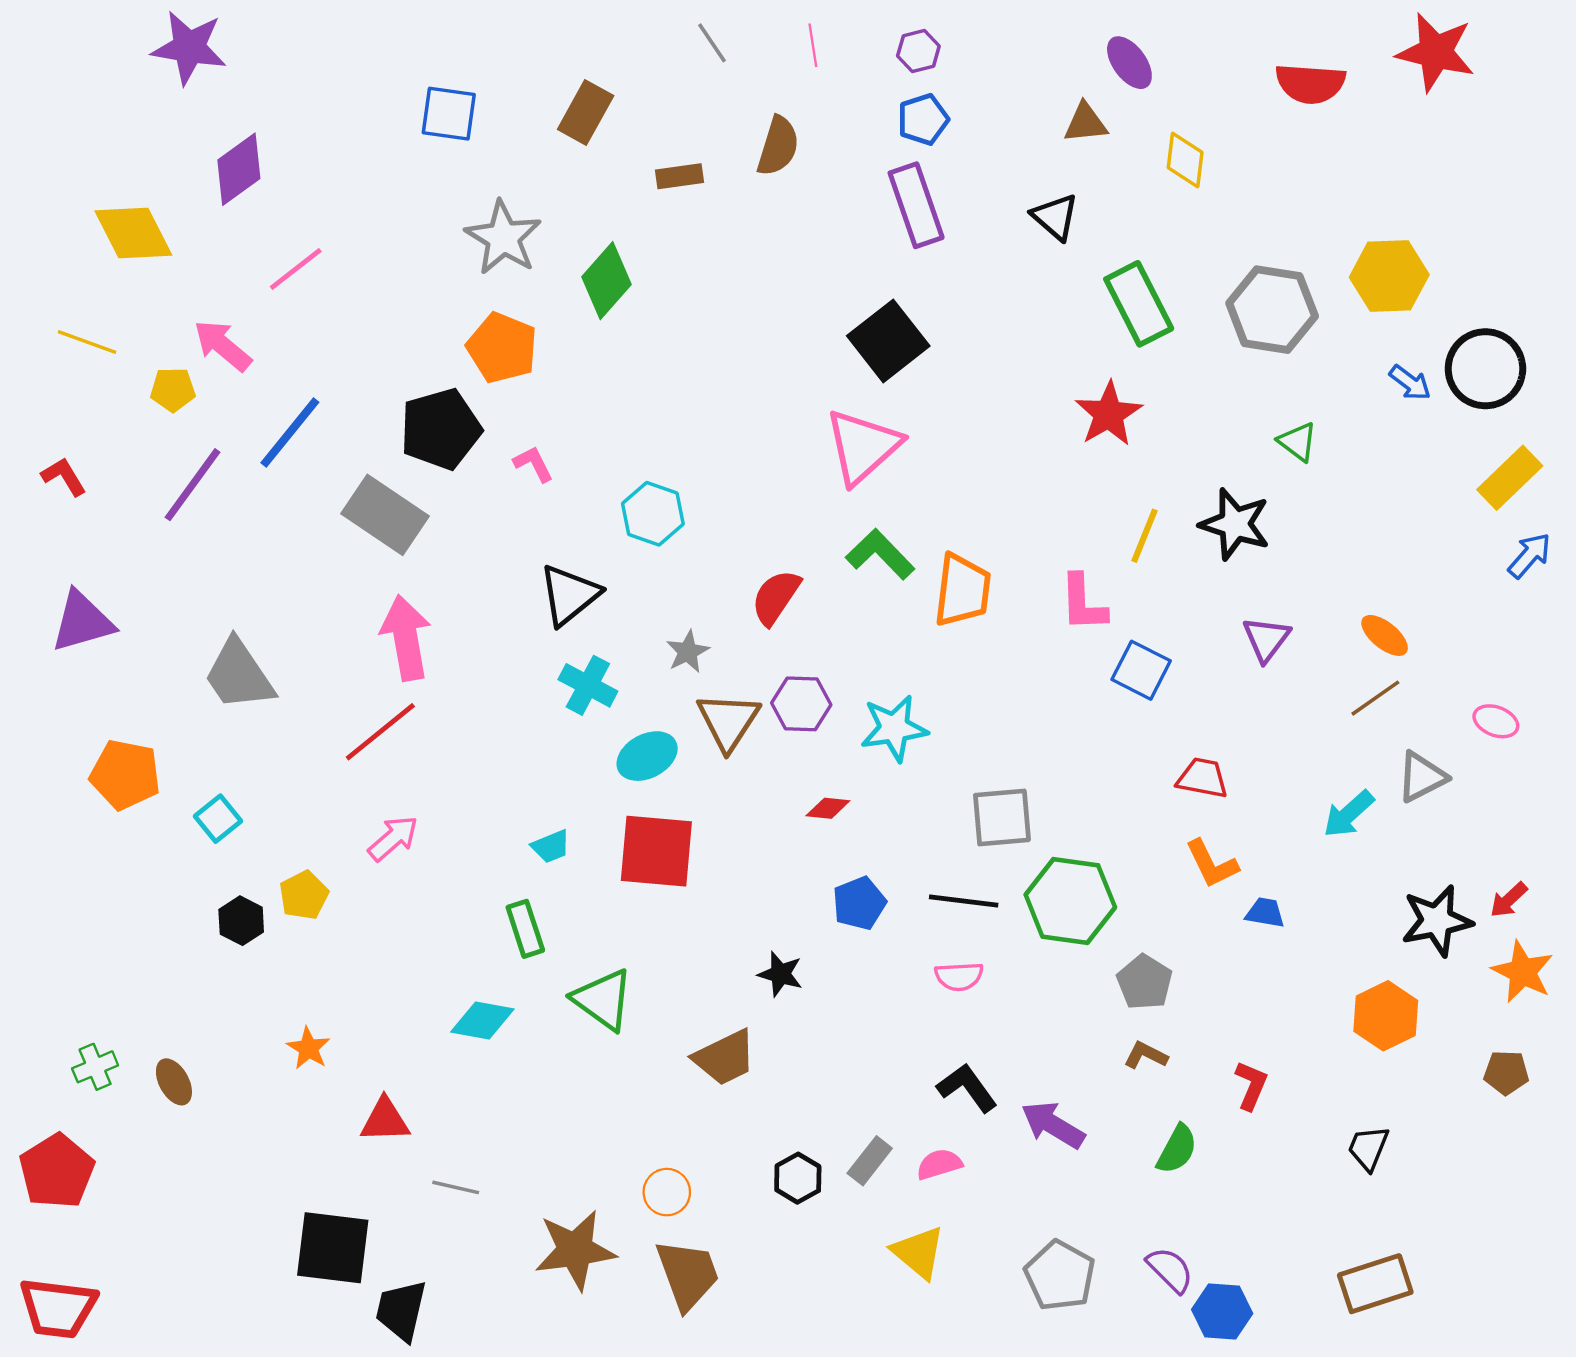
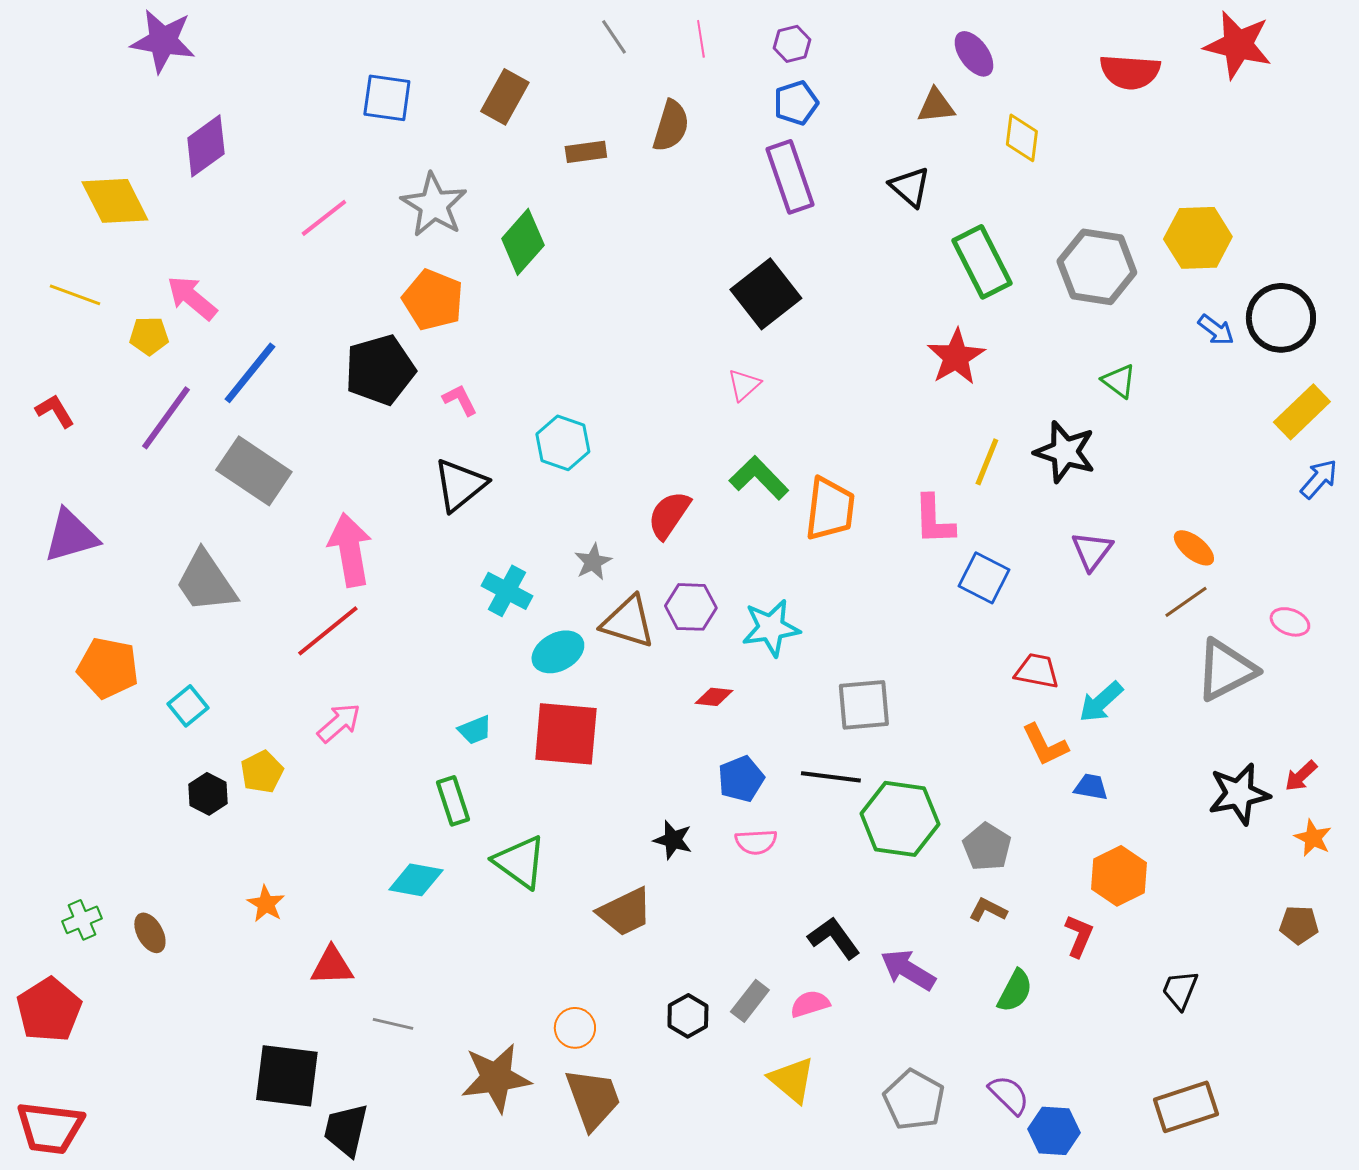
pink line: (296, 269) -> (324, 218), moved
pink triangle: (863, 446) -> (744, 385), size x0.5
gray rectangle: (385, 515) -> (254, 471), moved
black triangle: (569, 595) -> (460, 485), moved
brown triangle: (728, 721) -> (628, 622), turned -46
gray triangle: (1422, 777) -> (1226, 670), size x1.4
cyan arrow: (1349, 814) -> (1101, 702), moved
green hexagon: (1070, 901) -> (900, 819), moved
orange star: (1523, 972) -> (1313, 838), size x0.7
pink semicircle: (959, 976) -> (756, 842), moved
orange hexagon: (1386, 1016) -> (1119, 876), moved

